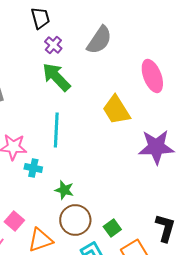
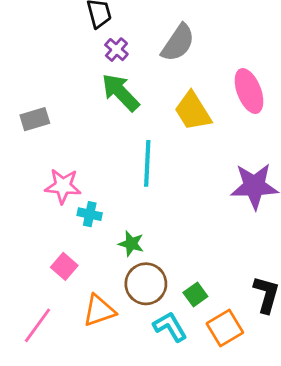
yellow trapezoid: (116, 110) -> (193, 111), moved
cyan line: (56, 130) -> (147, 163), moved
pink square: (14, 221) -> (64, 266), moved

